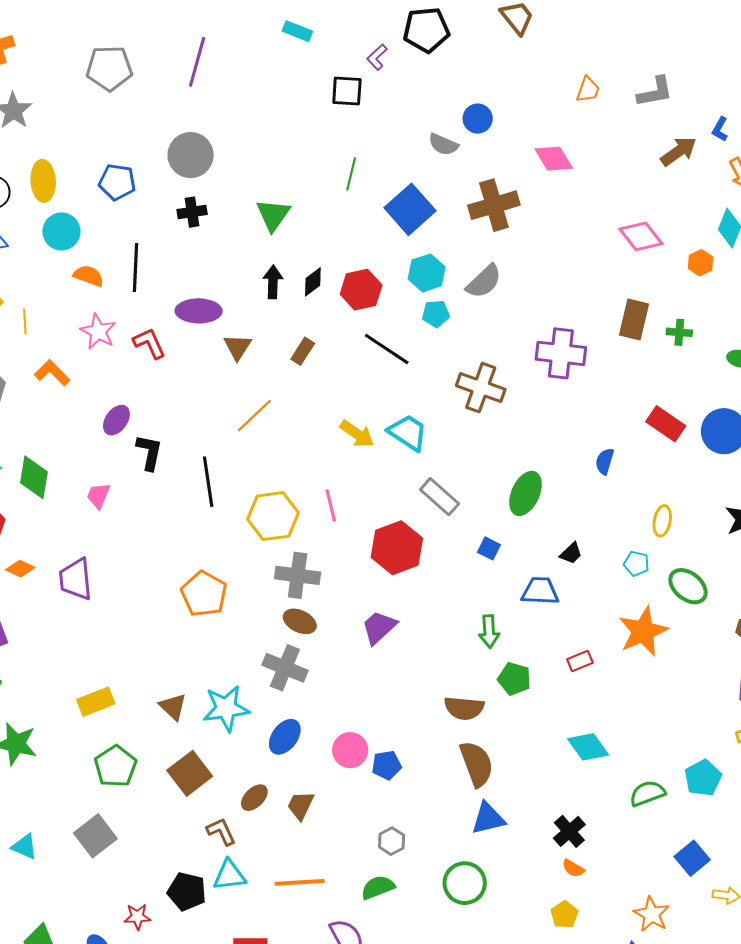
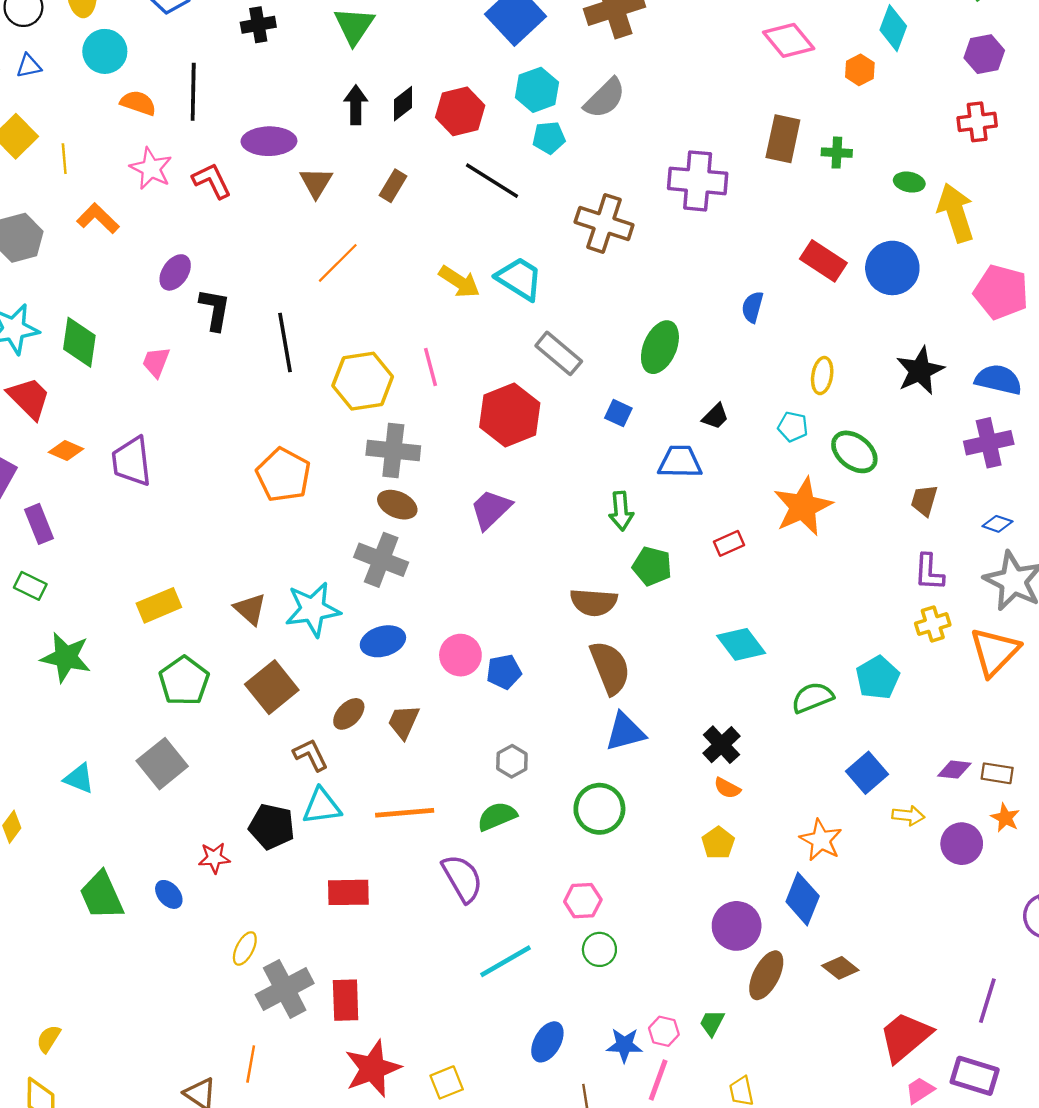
blue ellipse: (285, 737) -> (383, 641), turned 39

